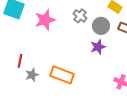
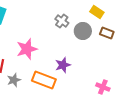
pink star: (45, 20) -> (27, 49), moved
purple star: (98, 47) -> (63, 65), moved

